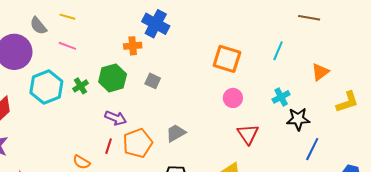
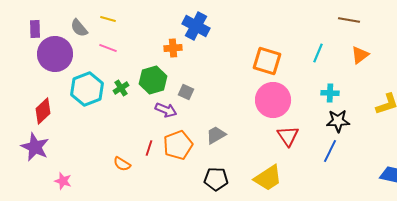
orange triangle: (320, 72) -> (360, 55), moved
gray square: (153, 81) -> (186, 92), moved
cyan cross: (281, 97) -> (330, 93), moved, turned 30
pink circle: (233, 98) -> (273, 100), size x1.8
purple arrow: (116, 118) -> (166, 110), moved
blue line: (312, 149) -> (330, 151), moved

